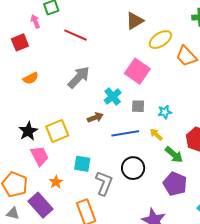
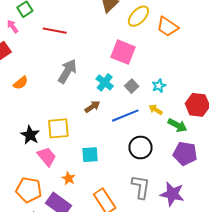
gray square: (138, 106) -> (132, 86), turned -32
yellow square: (57, 131) -> (58, 128), turned 30
gray L-shape: (104, 183) -> (141, 187), moved

